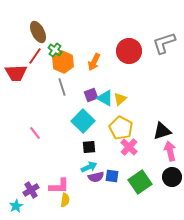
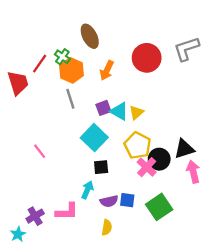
brown ellipse: (38, 32) -> (90, 36), moved
red trapezoid: (16, 73) -> (18, 83), turned -105
cyan arrow: (89, 167) -> (87, 190), moved, turned -42
black circle: (172, 177) -> (159, 159), moved
yellow semicircle: (65, 200) -> (107, 227), moved

